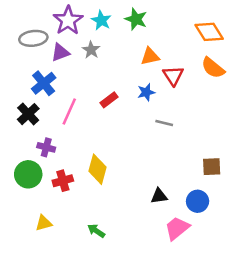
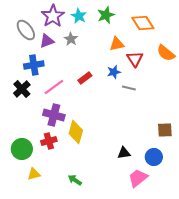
green star: (136, 19) -> (106, 15), turned 30
orange diamond: (209, 32) -> (143, 23), moved
gray ellipse: (33, 38) -> (26, 30), turned 60
blue cross: (44, 83) -> (34, 65), turned 30
pink line: (69, 111) -> (54, 87), turned 30
gray line: (164, 123) -> (129, 88), moved
purple cross: (46, 147) -> (54, 115), moved, size x1.5
green circle: (28, 174) -> (22, 149), moved

